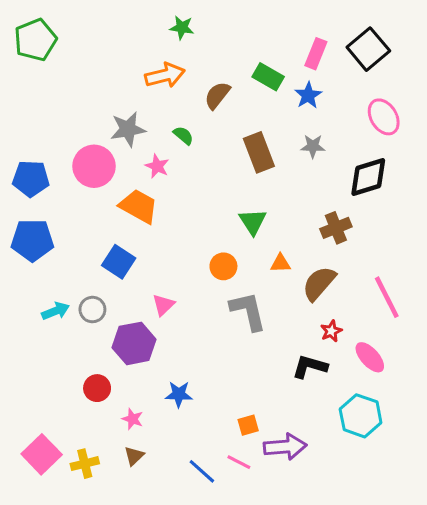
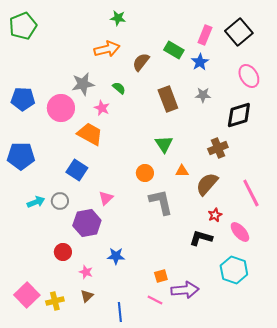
blue pentagon: (31, 179) -> (23, 99), moved
blue line: (202, 471) -> (120, 312), moved, turned 42

